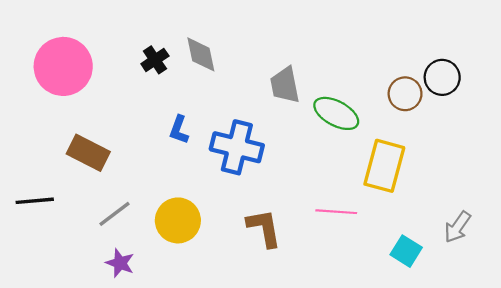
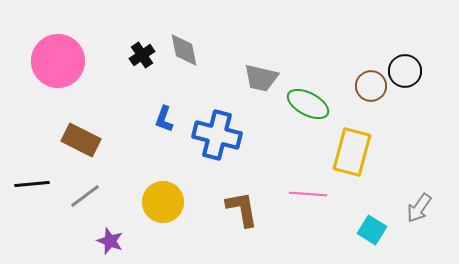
gray trapezoid: (285, 85) -> (261, 78), turned -66
gray line: (115, 214) -> (85, 196), moved

